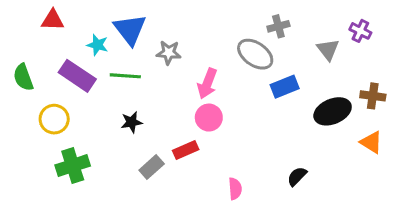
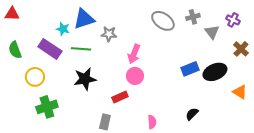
red triangle: (53, 20) -> (12, 14), moved
gray cross: (278, 26) -> (193, 17), moved
blue triangle: (130, 29) -> (84, 19), turned 50
gray ellipse: (255, 54) -> (163, 21), moved
blue rectangle: (285, 87) -> (190, 69), moved
brown cross: (373, 96) -> (241, 49), moved, turned 35
black star: (131, 122) -> (85, 79), size x1.6
gray rectangle: (152, 167) -> (105, 122), moved, turned -35

